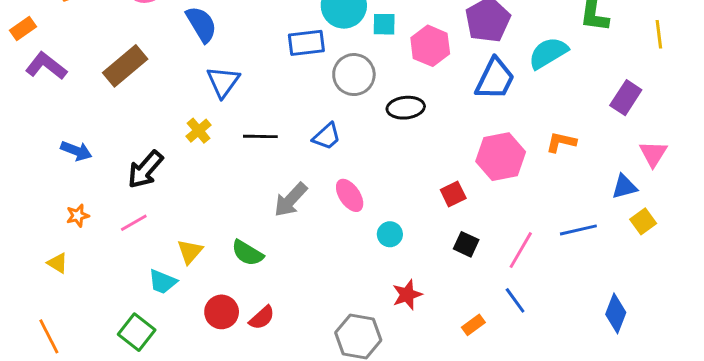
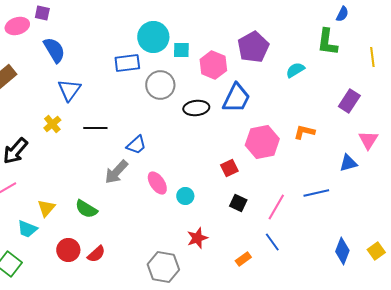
cyan semicircle: (548, 53) -> (295, 70), size x0.7
blue trapezoid: (495, 79) -> (236, 98), moved
blue trapezoid: (327, 136) -> (136, 145), moved
pink ellipse: (350, 195) -> (157, 183), moved
yellow square: (643, 221) -> (376, 251), moved

